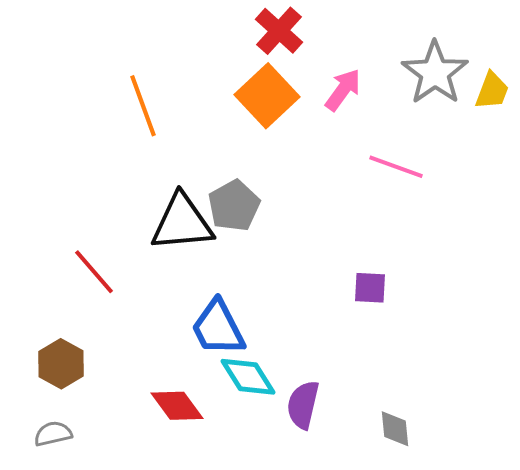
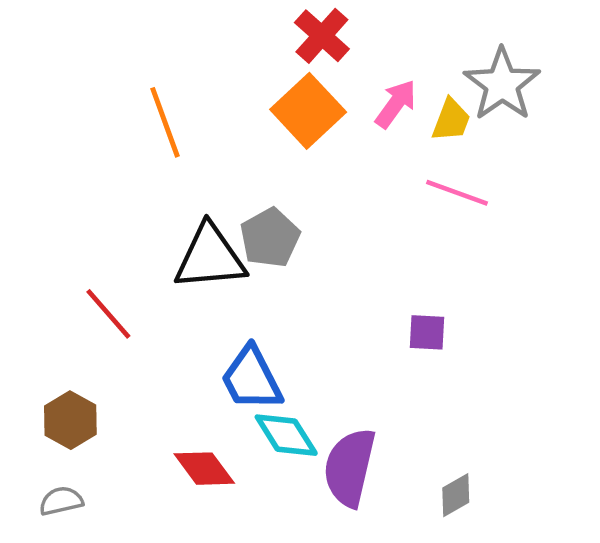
yellow trapezoid: (492, 91) -> (451, 120), moved
purple semicircle: (303, 405) -> (350, 467), size x1.4
gray diamond: (395, 429) -> (456, 495), turned 66

